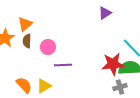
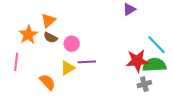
brown semicircle: (27, 41) -> (50, 38), turned -64
yellow triangle: (44, 86) -> (68, 68), moved

